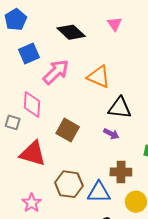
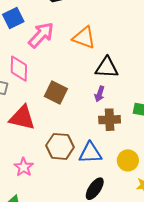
purple arrow: (111, 134) -> (100, 94), turned 84
brown cross: (121, 172) -> (110, 120), moved

